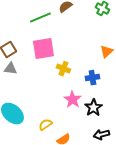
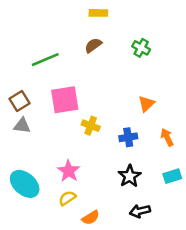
green line: (40, 18) -> (45, 60), moved
pink star: (72, 100) -> (69, 171), moved

